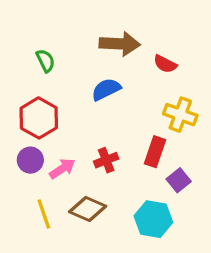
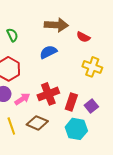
red rectangle: (155, 152) -> (71, 102), moved
red cross: (106, 160) -> (48, 94), size x1.5

